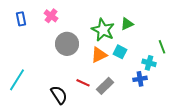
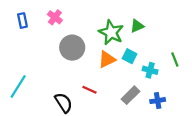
green line: (162, 47) -> (175, 59), moved
cyan cross: (149, 63) -> (150, 70), moved
blue cross: (140, 79) -> (158, 101), moved
gray rectangle: (105, 86) -> (131, 95), moved

